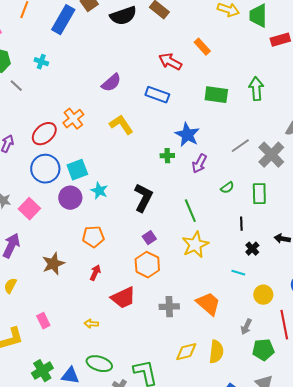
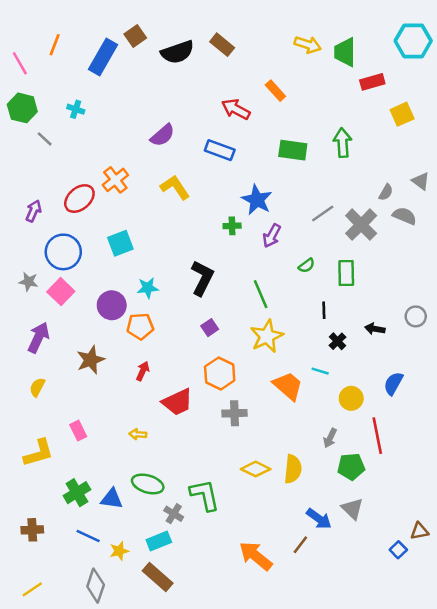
blue circle: (45, 169) -> (63, 252), moved
cyan star: (99, 191) -> (148, 288), moved, turned -30
purple circle: (70, 198) -> (112, 305), moved
orange hexagon: (147, 265) -> (220, 374), moved
orange trapezoid: (208, 304) -> (288, 386), moved
yellow diamond: (186, 352) -> (256, 469), turned 40

